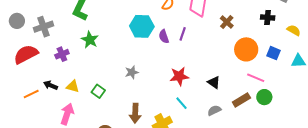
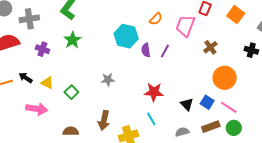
blue square: (274, 53) -> (207, 102), moved
purple cross: (62, 54) -> (42, 49), turned 32
pink arrow: (67, 114) -> (37, 109), turned 70

